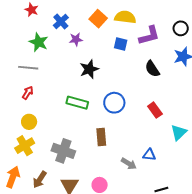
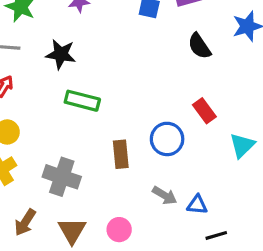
black star: (89, 69) -> (61, 54), moved, turned 30
blue circle: (114, 103) -> (167, 139), moved
blue triangle: (149, 155) -> (197, 205), moved

